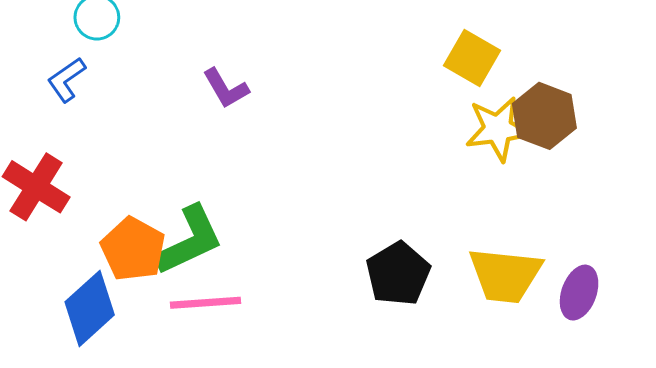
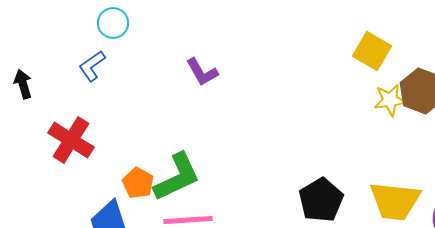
yellow star: (498, 129) -> (390, 100), size x0.7
orange pentagon: (133, 249) -> (138, 183), size x0.7

